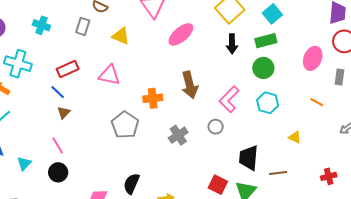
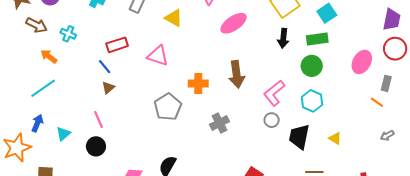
cyan cross: (18, 64) -> (68, 34), size x0.6
orange line: (317, 102) -> (377, 102), moved
gray circle: (216, 127) -> (272, 120), moved
black trapezoid: (249, 158) -> (299, 137), moved

